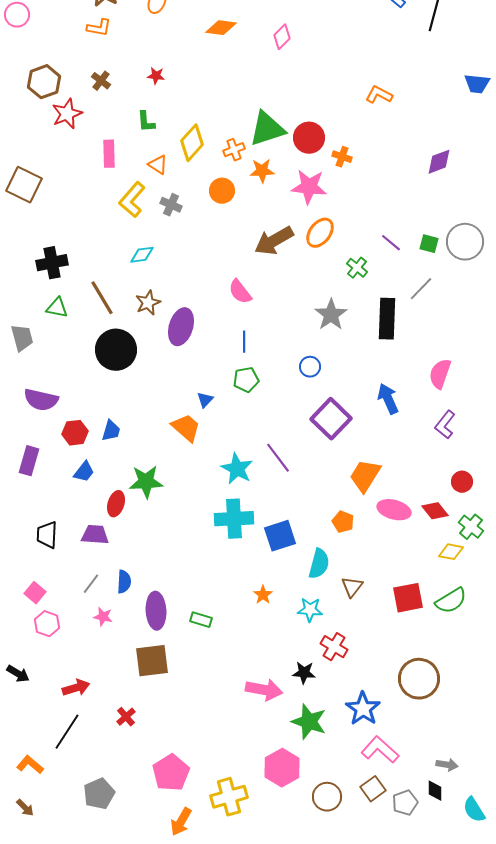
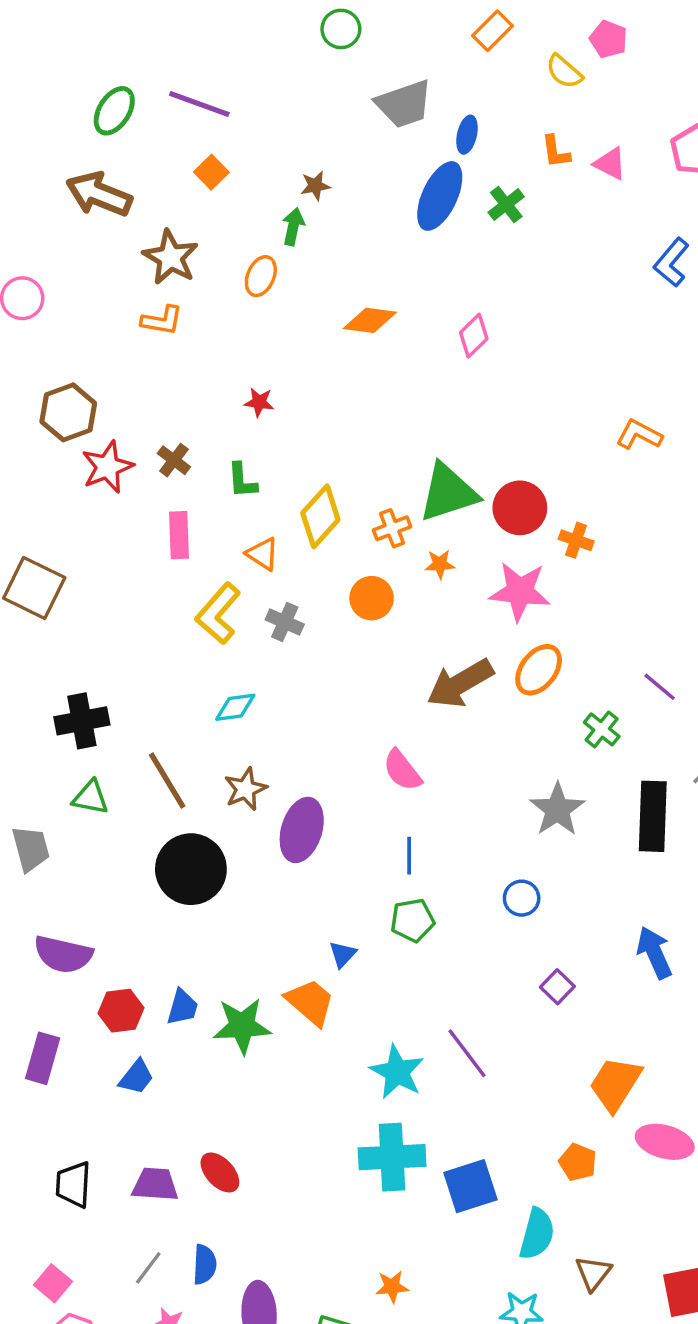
brown cross: (101, 81) -> (174, 460), moved
orange star: (262, 171) -> (440, 564), size x0.7
purple square: (331, 419) -> (557, 987), size x0.5
green star: (146, 482) -> (242, 1026), moved
red ellipse: (116, 504) -> (220, 1172), moved, turned -60
orange star: (263, 595) -> (392, 1287), moved, turned 30

